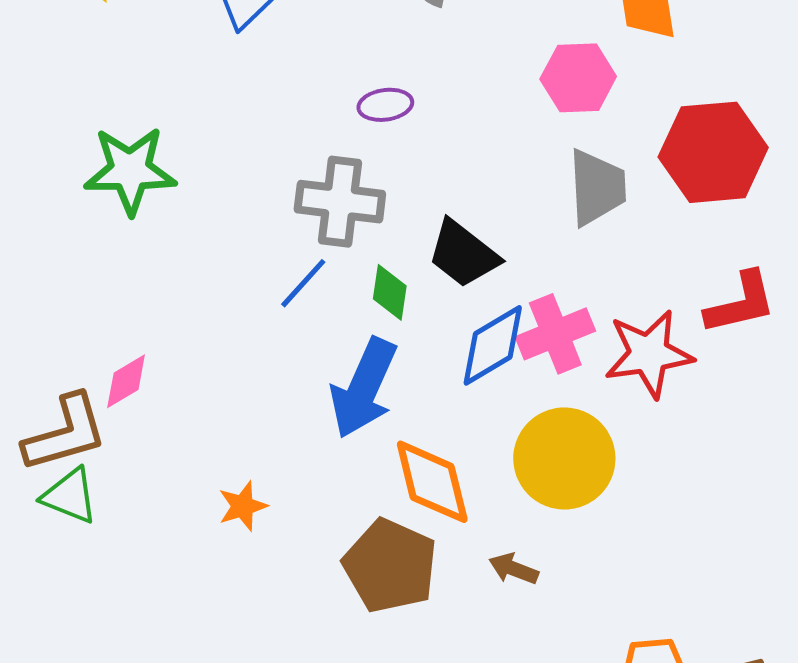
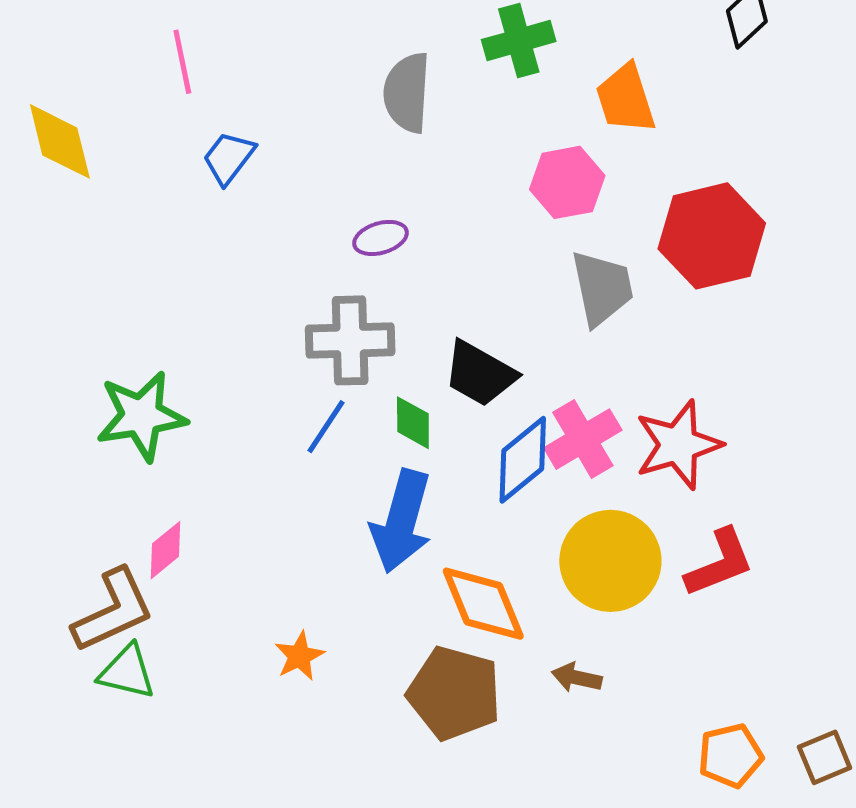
green star: (130, 171) -> (141, 416), moved
red L-shape: (741, 303) -> (720, 563), moved

